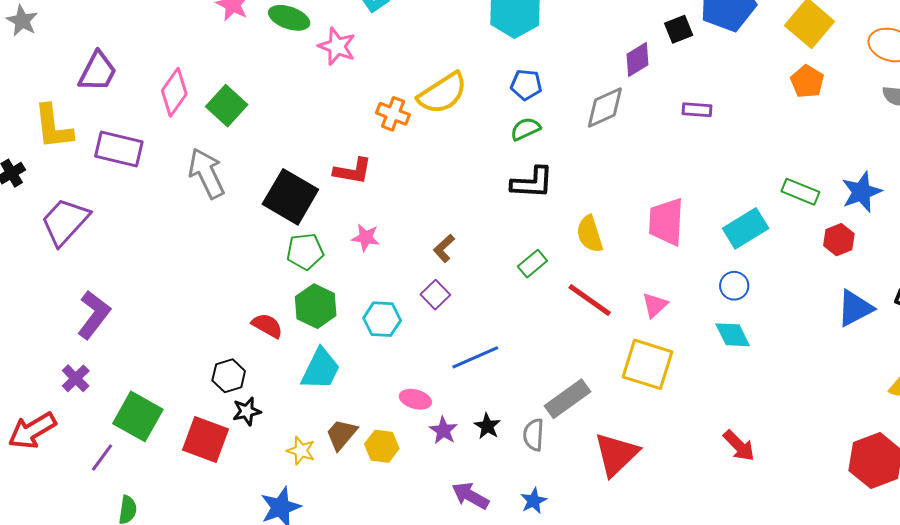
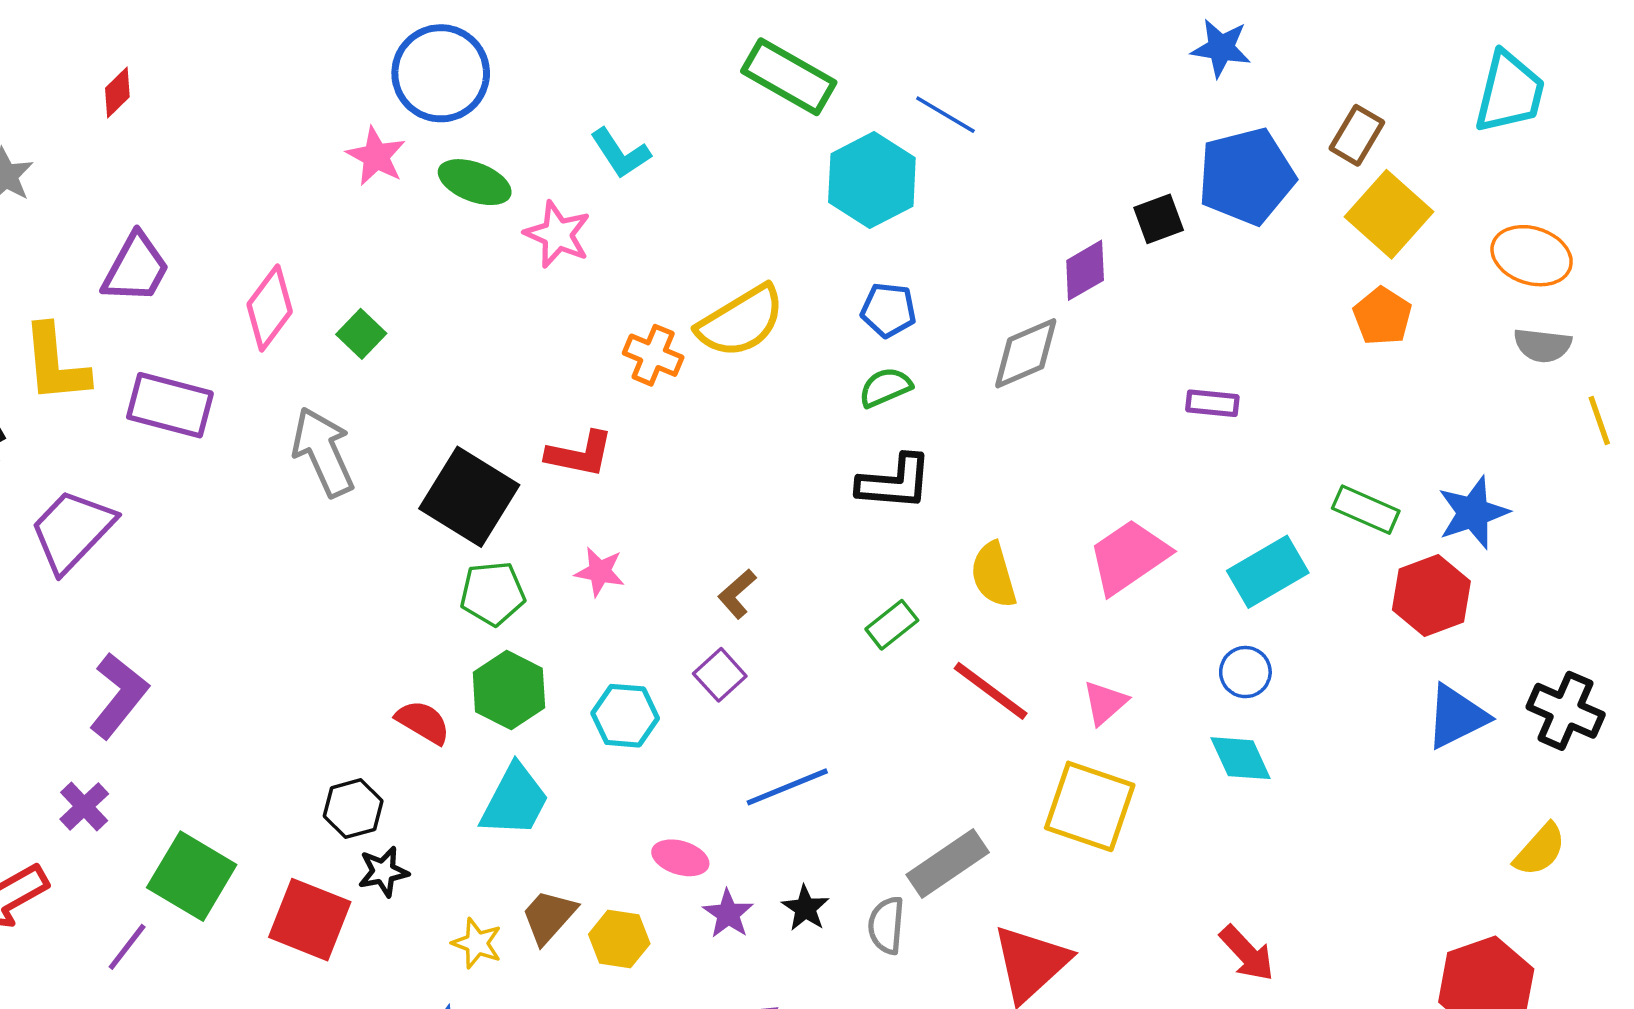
green square: (227, 106) -> (361, 334), size x0.7
purple rectangle: (697, 110) -> (1212, 403), moved
pink trapezoid: (666, 222) -> (1129, 557), turned 51
red hexagon: (839, 240) -> (1431, 595), size x1.4

